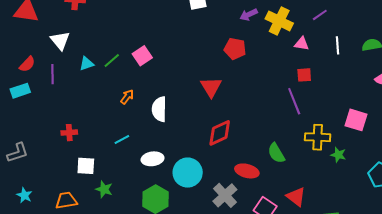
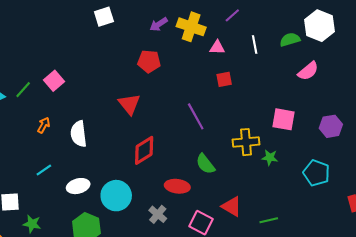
purple line: (294, 101) -> (196, 116), moved
gray cross: (225, 195) -> (158, 214), size x0.7

